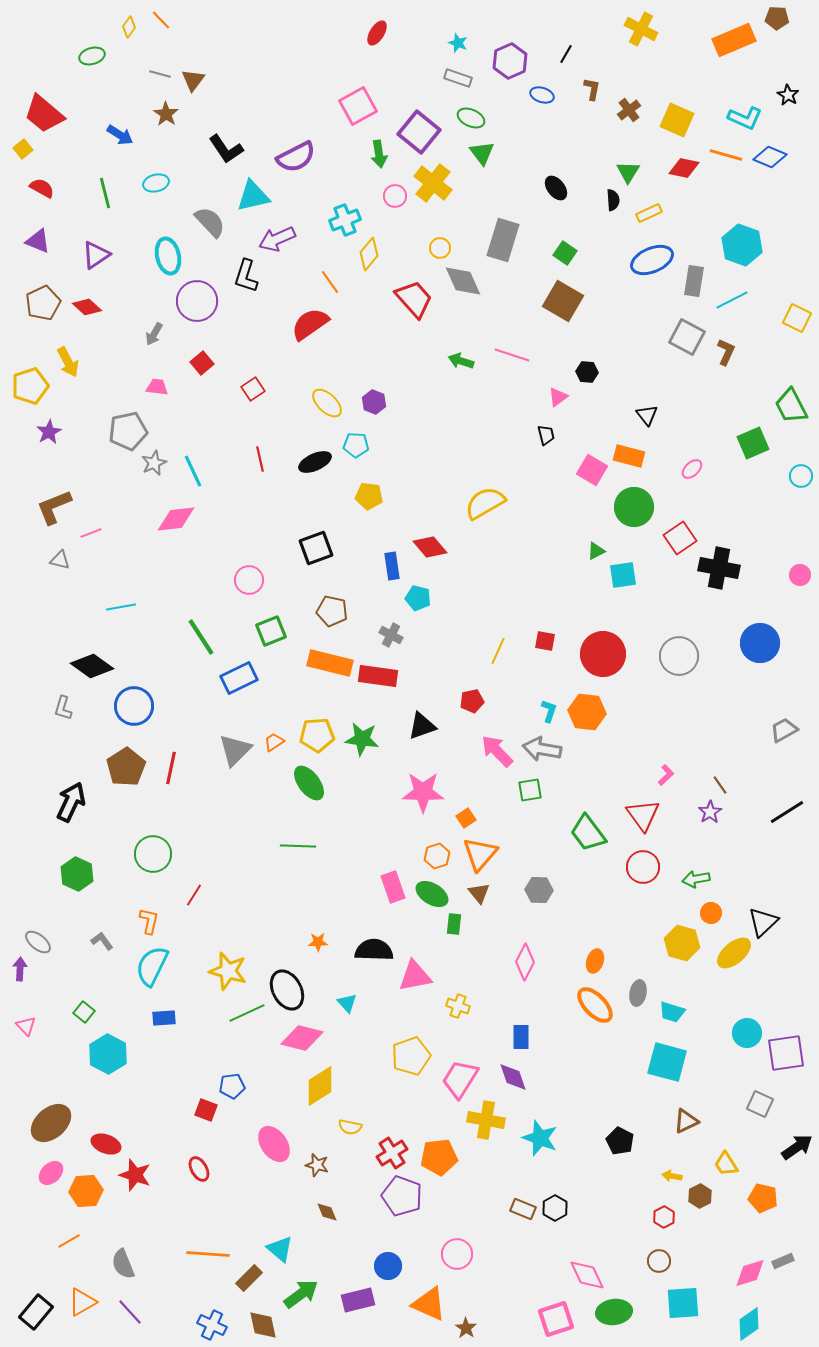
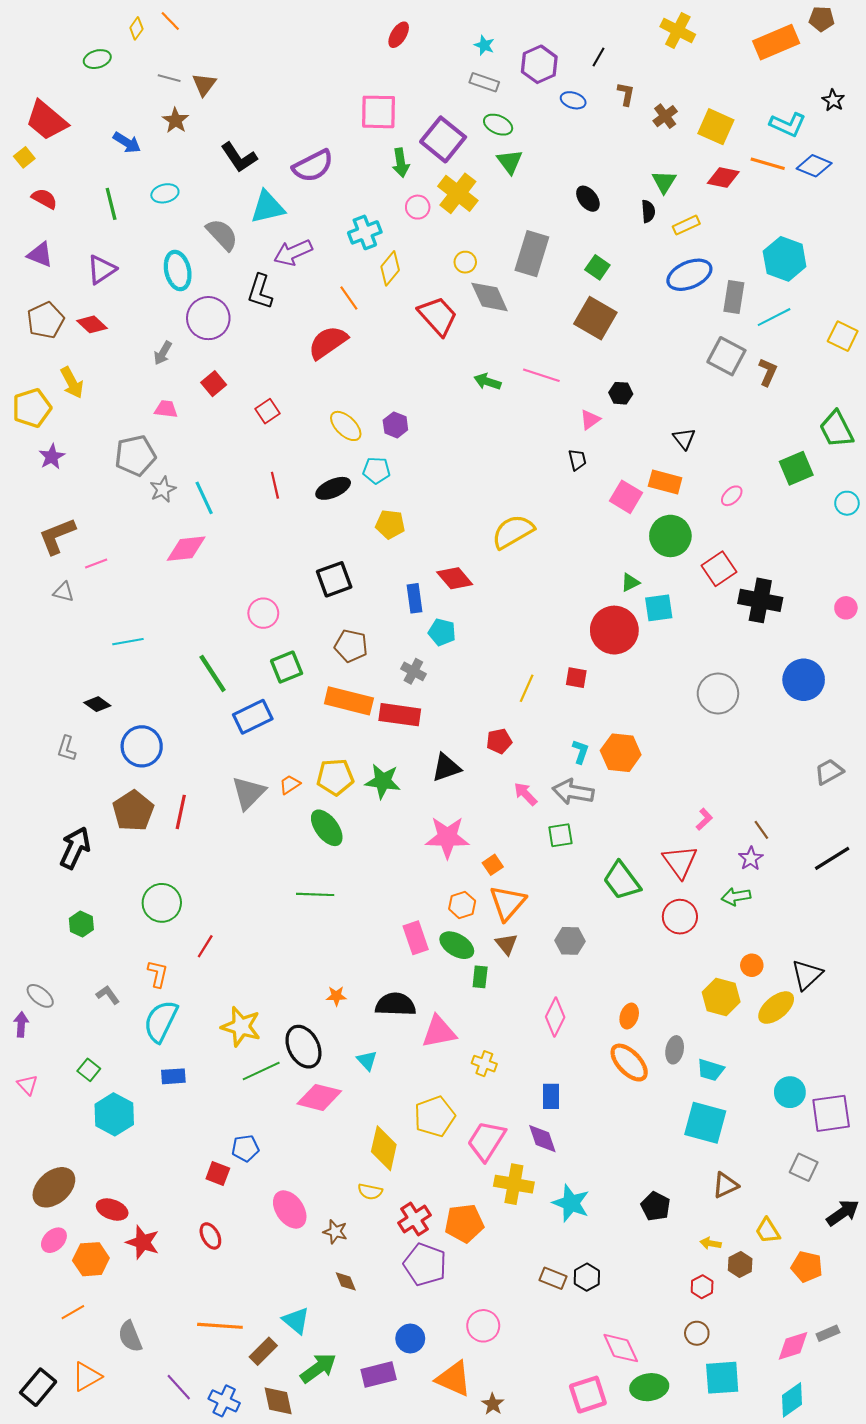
pink square: (358, 106) -> (379, 112), turned 30
red circle: (603, 654) -> (614, 630), moved
black diamond: (92, 666) -> (97, 704), size x0.6
pink arrow: (497, 751) -> (526, 794), size x0.7
green hexagon: (77, 874) -> (81, 924), size x0.7
green arrow: (696, 879) -> (736, 897), moved
yellow diamond: (320, 1086) -> (384, 1148), moved, turned -45
purple line: (130, 1312) -> (179, 1387), moved

